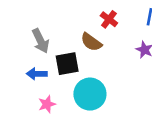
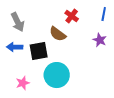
gray arrow: (41, 41) -> (18, 22), moved
blue arrow: (37, 74) -> (15, 47), moved

